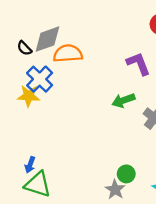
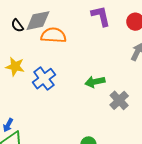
purple L-shape: (138, 64) -> (101, 16), moved
blue cross: (40, 79) -> (44, 79), moved

